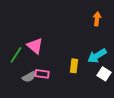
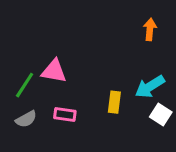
pink triangle: (35, 46) -> (54, 71), turned -30
gray semicircle: (29, 77) -> (26, 119), moved

